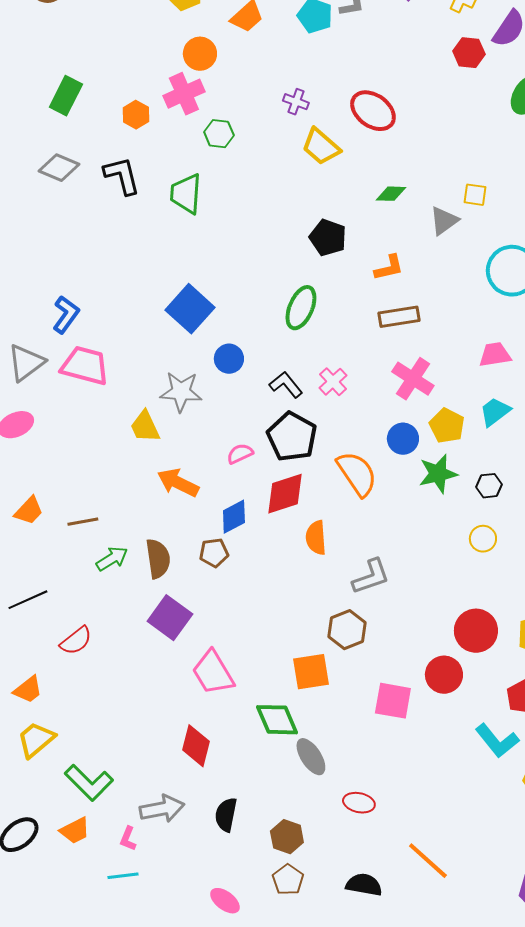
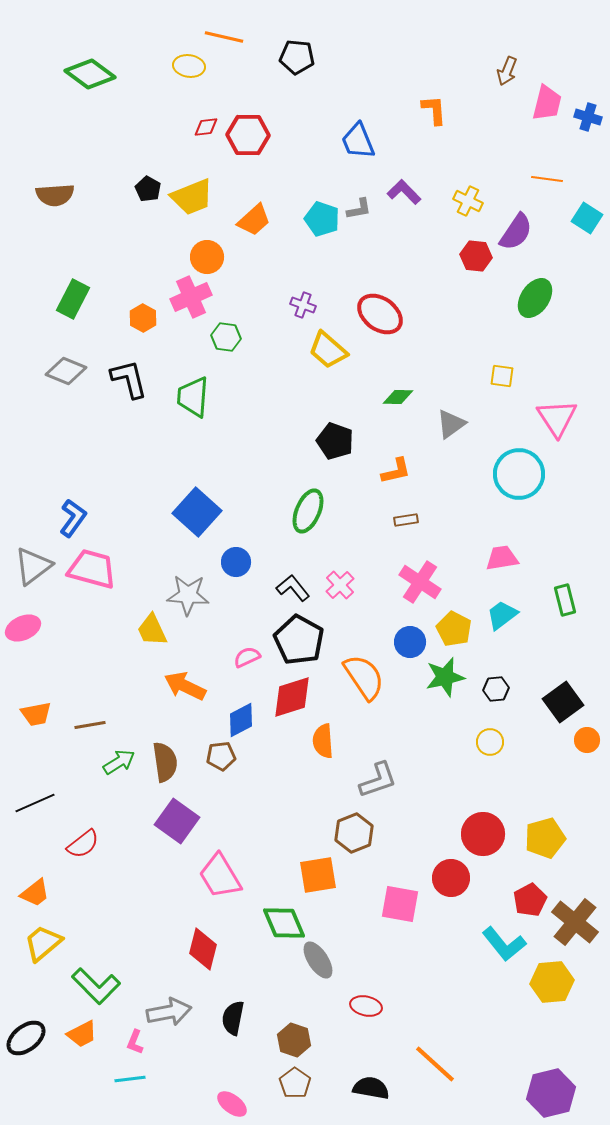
yellow square: (475, 195) -> (502, 376), moved
brown rectangle: (399, 317) -> (406, 520), size x0.6
orange trapezoid: (29, 511) -> (36, 714), turned 36

